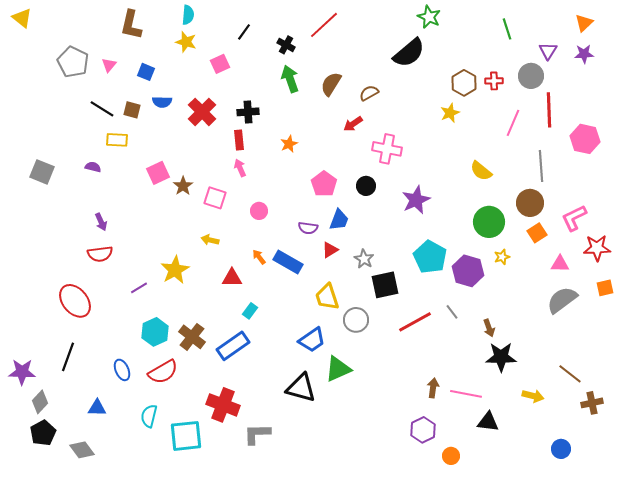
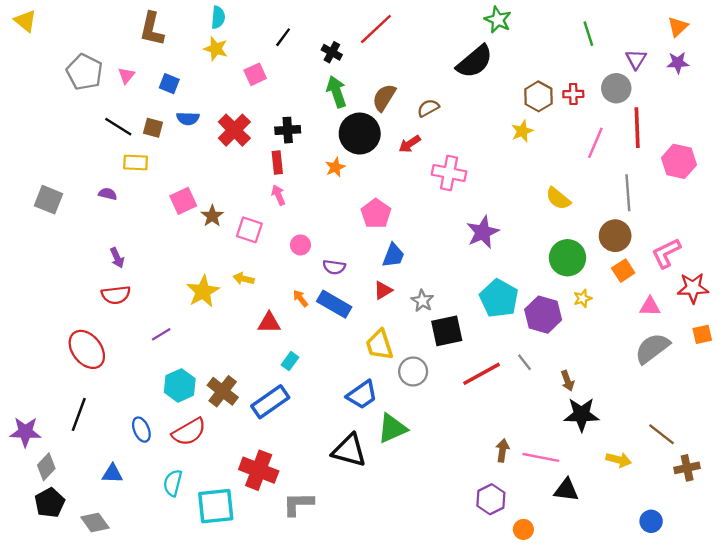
black circle: (366, 186) -> (360, 134), moved, size x1.8
purple semicircle: (308, 228) -> (334, 267), moved
yellow star: (175, 270) -> (203, 291), moved

